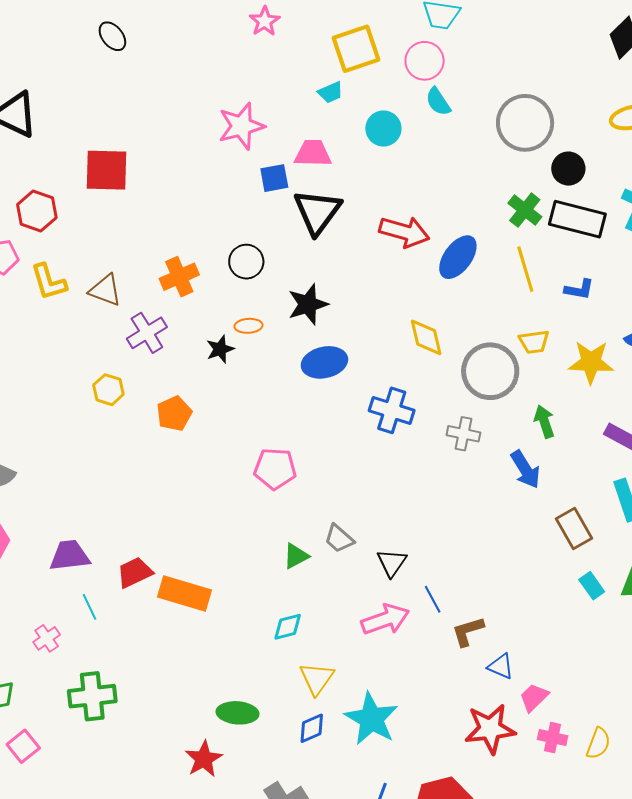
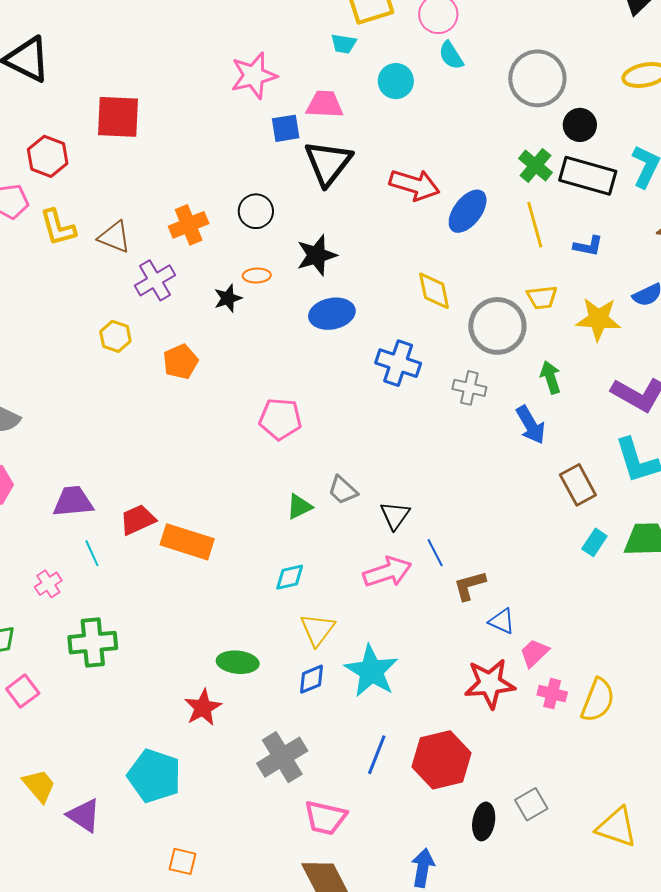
cyan trapezoid: (330, 92) -> (344, 44), turned 32
cyan rectangle: (592, 586) -> (594, 542), turned 68
yellow semicircle: (598, 743) -> (598, 700), size x1.4

